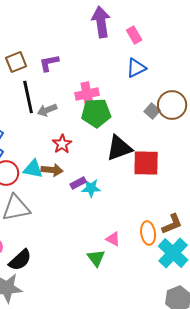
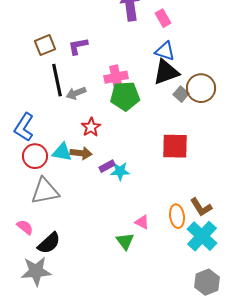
blue triangle: (136, 68) -> (165, 51), turned 45
black triangle: (119, 148) -> (166, 72), moved
brown L-shape: (172, 224) -> (201, 207), turned 80

